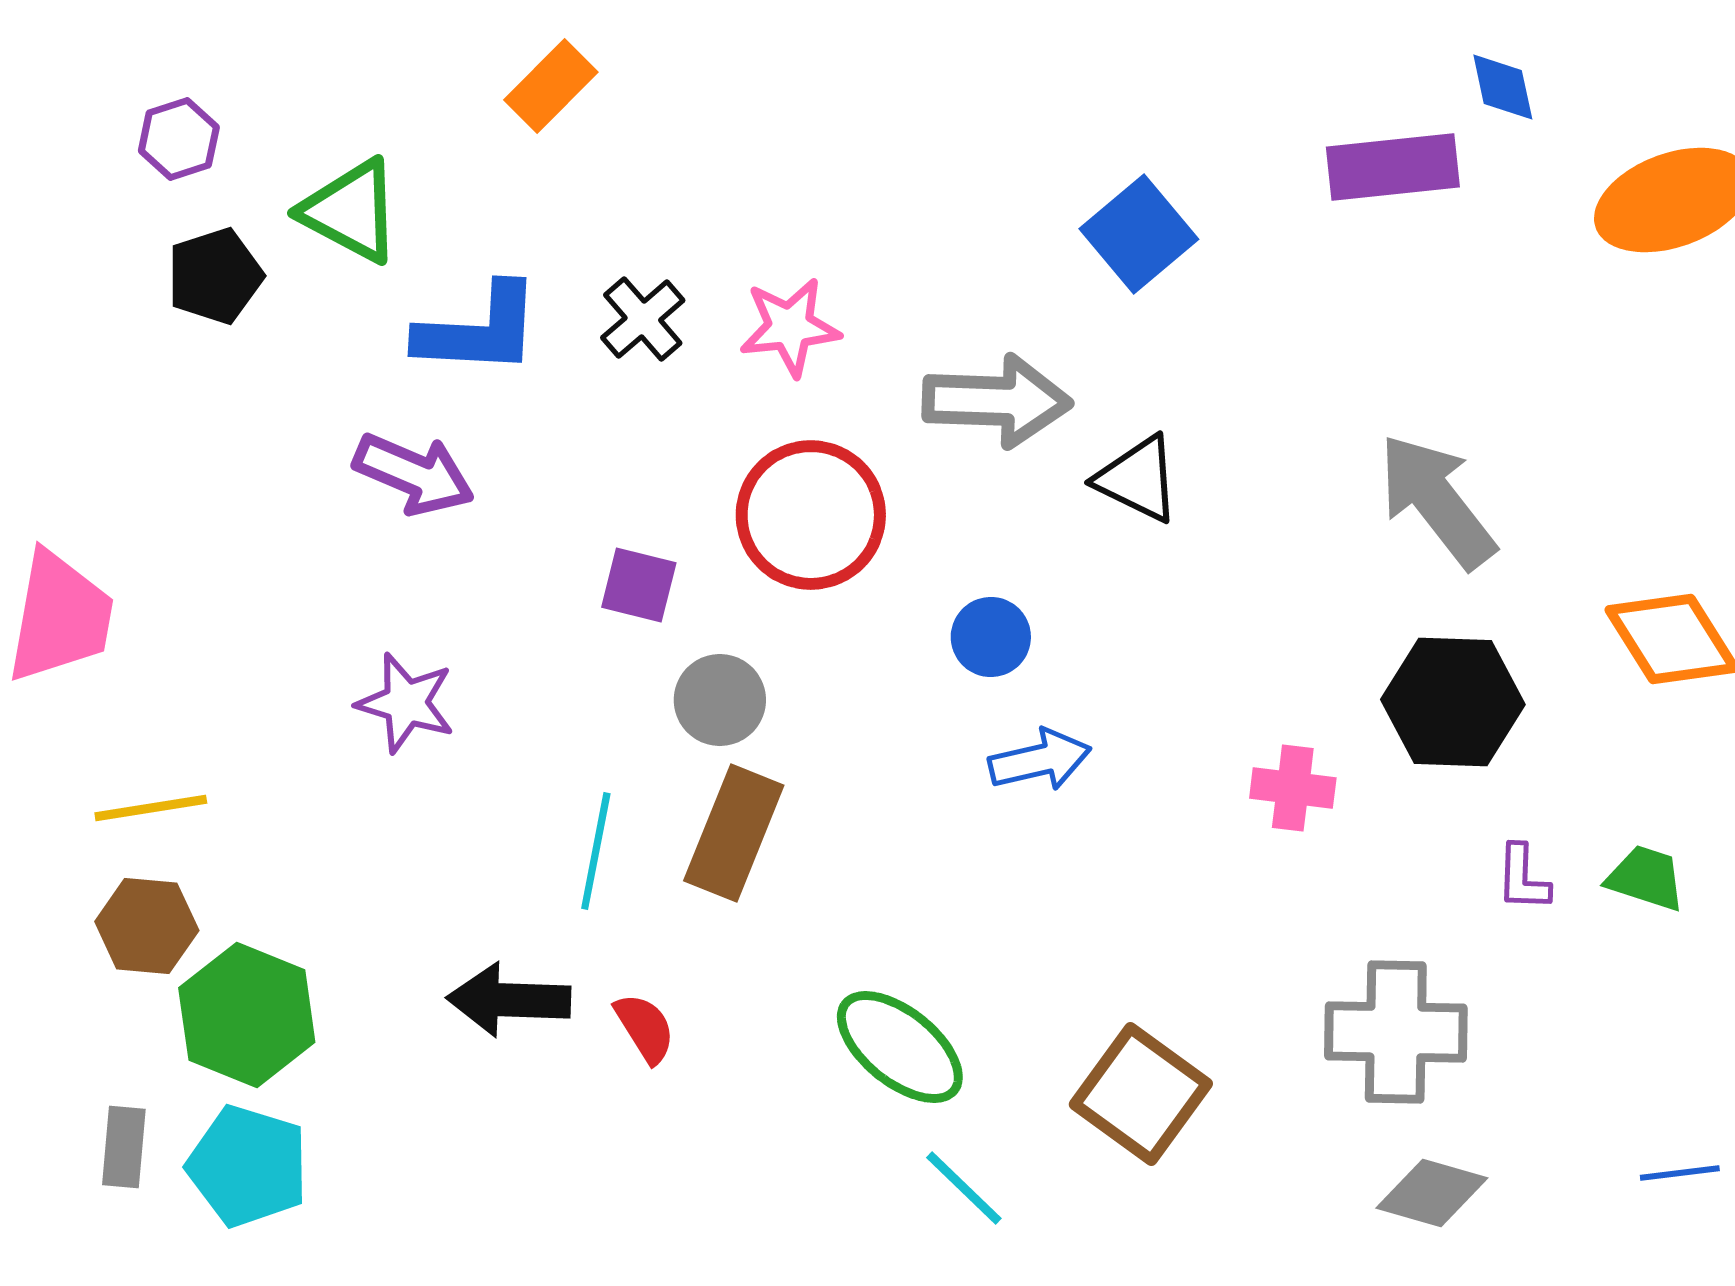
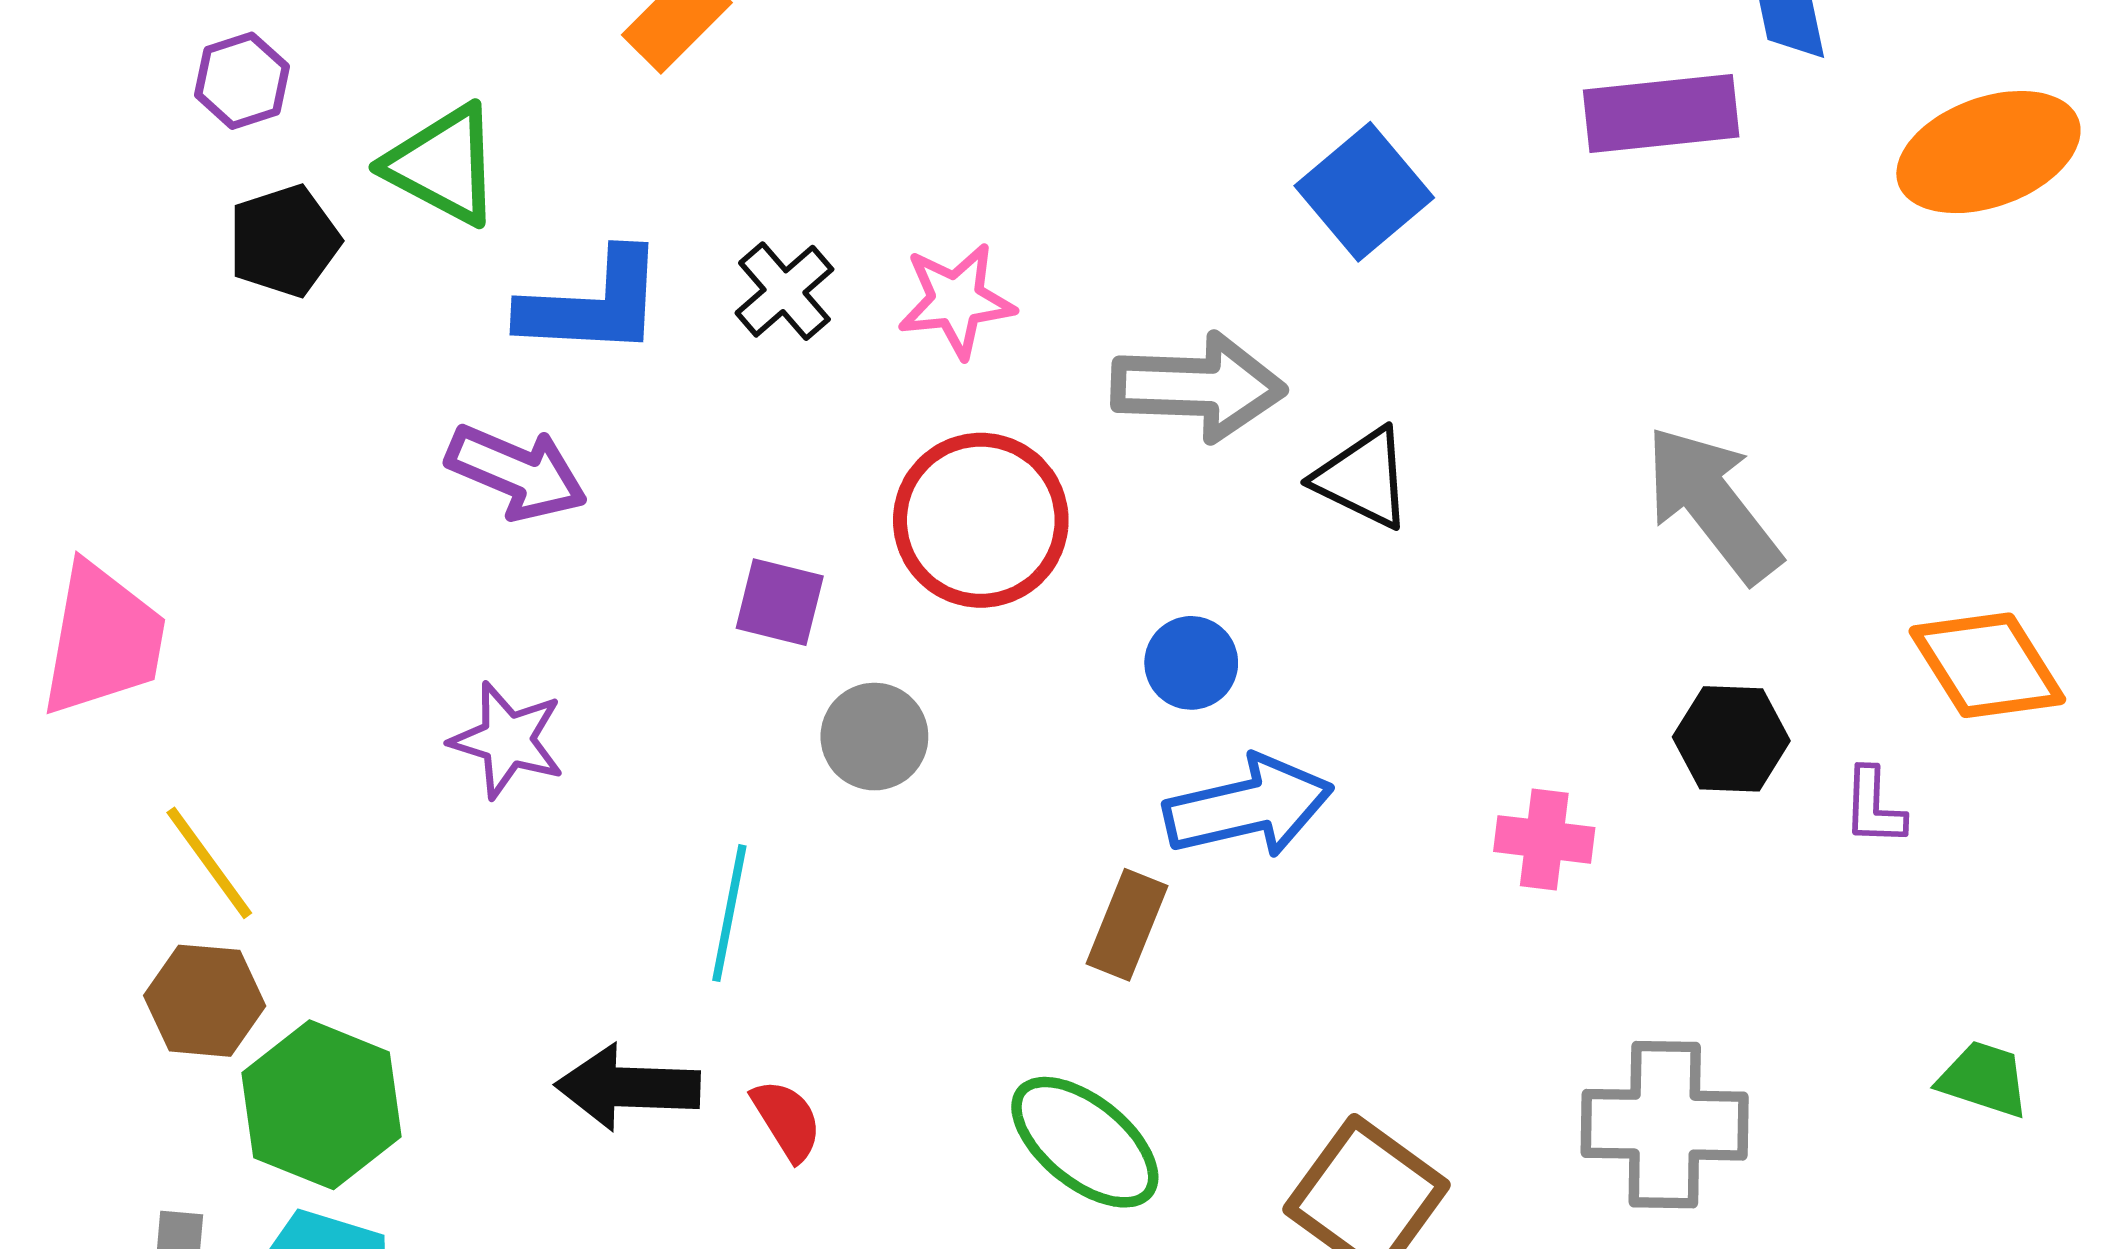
black hexagon: (1453, 702) -> (1731, 739), size x0.7
blue arrow: (1040, 760) -> (1248, 807), size x1.4
yellow line: (151, 808) -> (209, 863), turned 63
brown rectangle: (734, 833) -> (1127, 925), moved, size x0.7
purple L-shape: (1523, 878) -> (1874, 807), moved
green trapezoid: (1646, 878) -> (1984, 1079), moved

